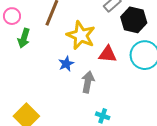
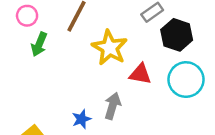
blue star: (66, 64) -> (82, 119), moved

